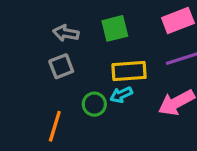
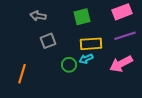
gray arrow: (66, 33) -> (38, 16), moved
orange line: (55, 126) -> (22, 74), moved

